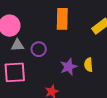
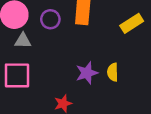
purple circle: (39, 49) -> (50, 19), moved

